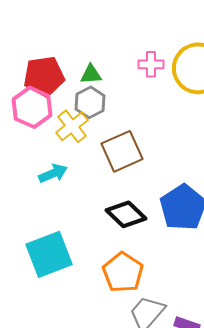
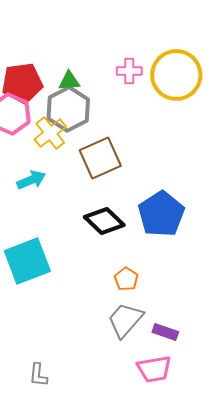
gray hexagon: (90, 102) -> (68, 109), size x1.4
orange pentagon: (123, 272) -> (126, 279), moved, size x0.6

